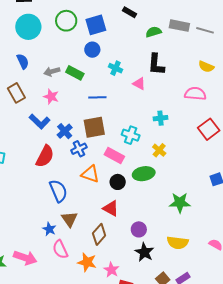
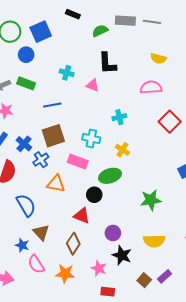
blue circle: (92, 50) -> (26, 55), moved
black circle: (118, 182) -> (94, 195), moved
pink star: (111, 270) -> (99, 268), moved

